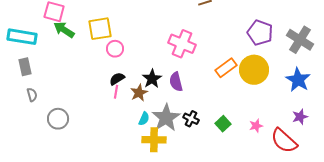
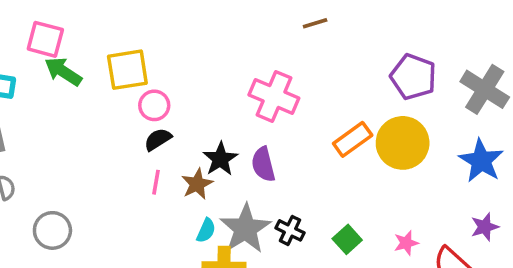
black semicircle: (117, 79) -> (158, 139), moved

